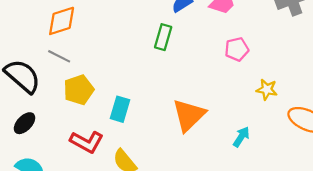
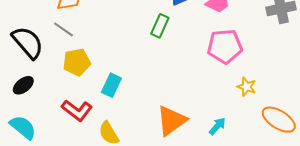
pink pentagon: (237, 49) -> (225, 46), size x1.6
orange triangle: (189, 115) -> (172, 121), moved

